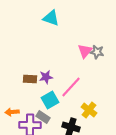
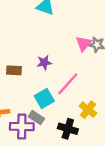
purple star: (46, 77) -> (44, 63), moved
brown rectangle: (30, 79) -> (14, 70), moved

